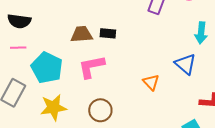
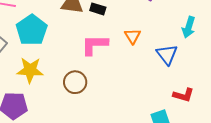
pink L-shape: (91, 67) -> (95, 45), moved
orange triangle: (151, 82) -> (133, 36), moved

